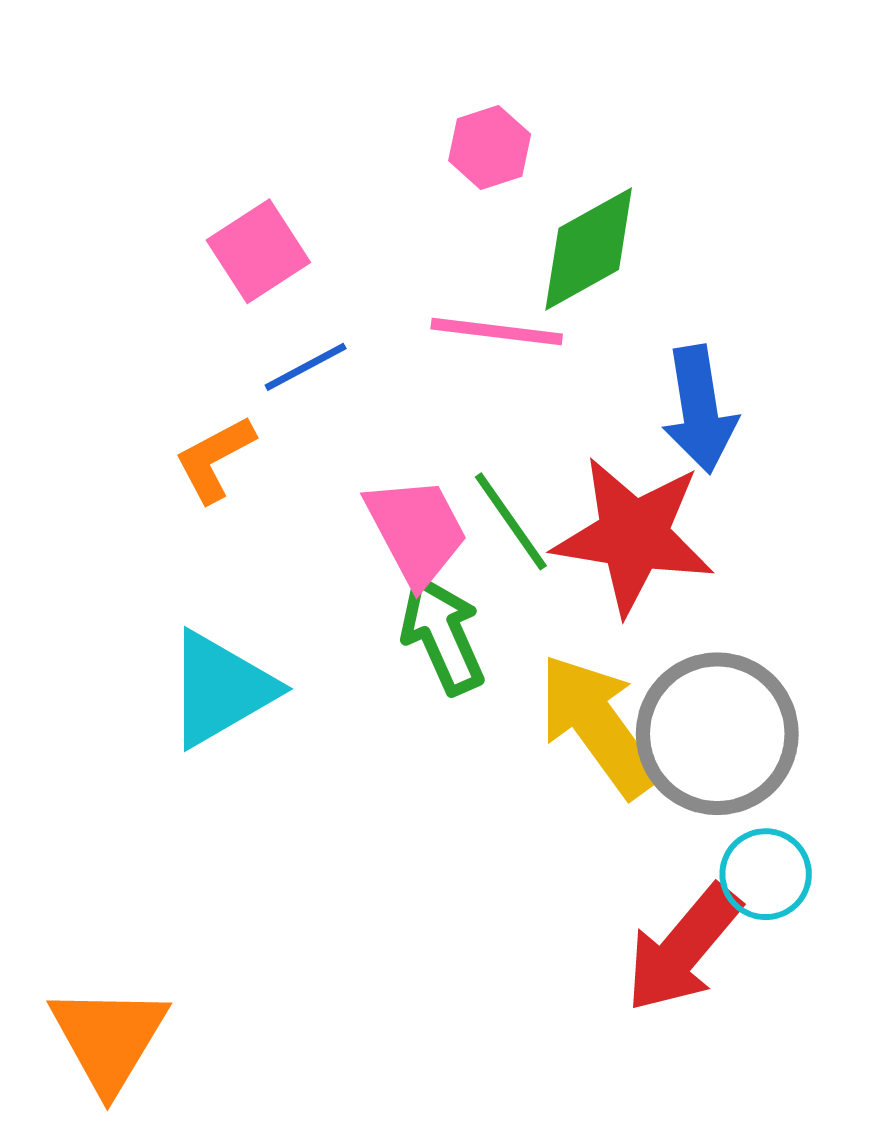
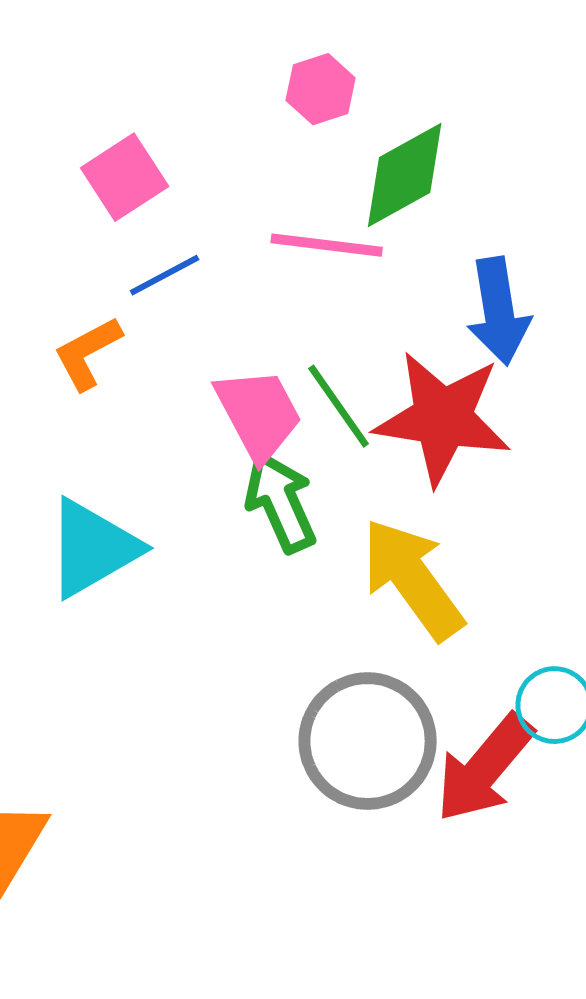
gray circle: (717, 734) -> (368, 741), moved

